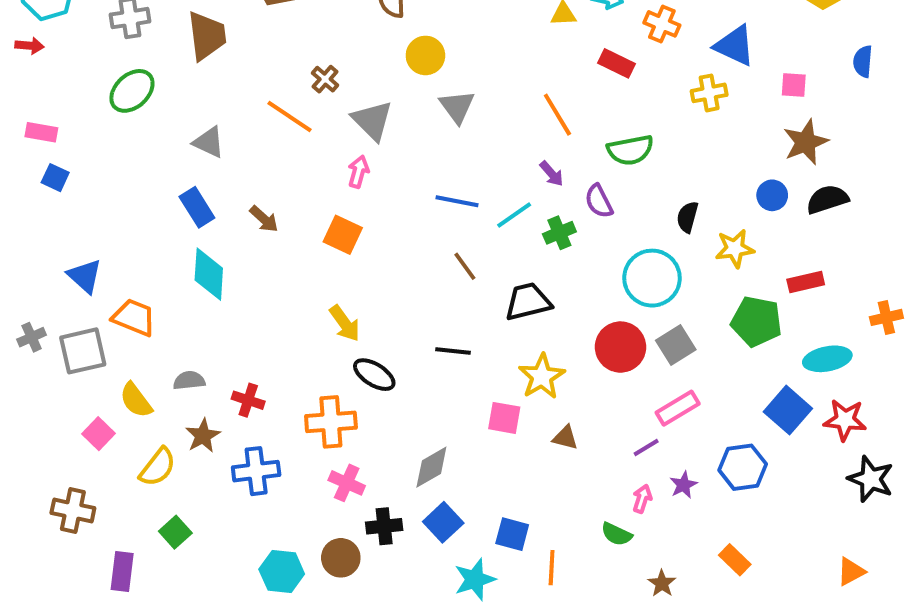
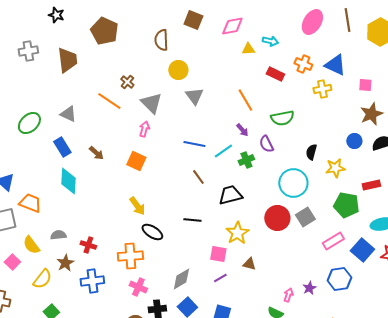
orange cross: (662, 24) -> (303, 64), moved
green ellipse: (132, 91) -> (29, 123), moved
pink rectangle: (678, 408) -> (333, 241), moved
purple line: (646, 447) -> (220, 278), moved

